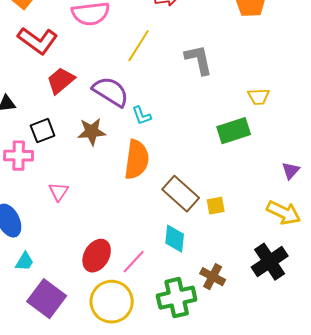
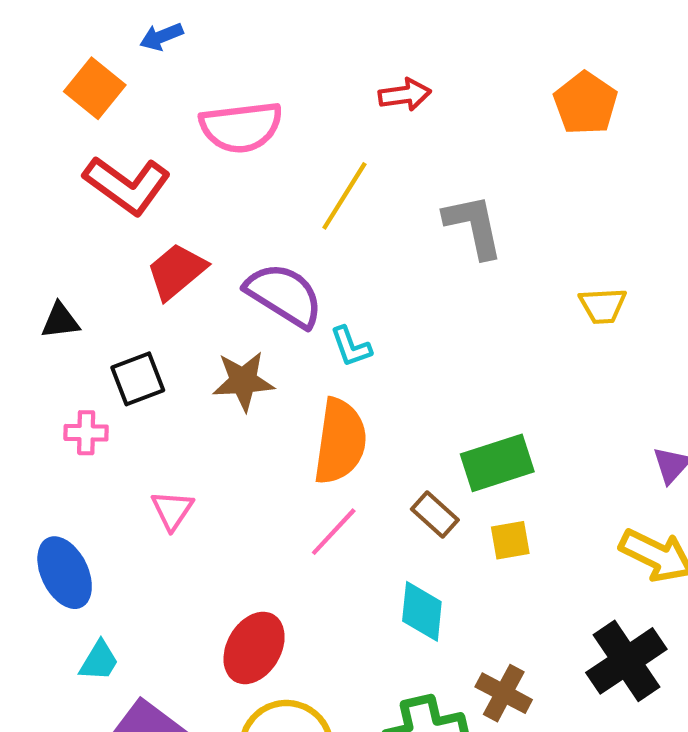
green rectangle: (234, 131) -> (497, 463), moved
pink cross: (19, 156) -> (86, 433), size x0.7
brown rectangle: (181, 194) -> (435, 514), size x0.6
pink line: (134, 262) -> (334, 532), moved

